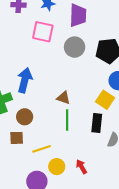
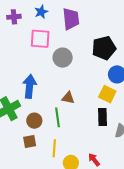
gray circle: (75, 47) -> (63, 58), moved
green line: (67, 120) -> (57, 117), moved
yellow line: (42, 149) -> (54, 148), turned -60

